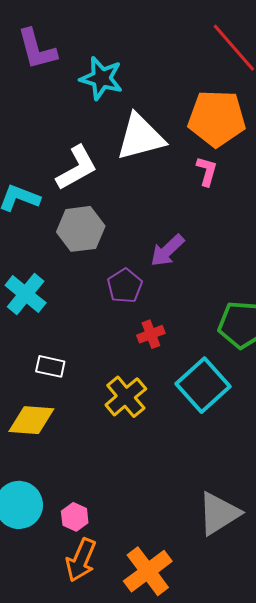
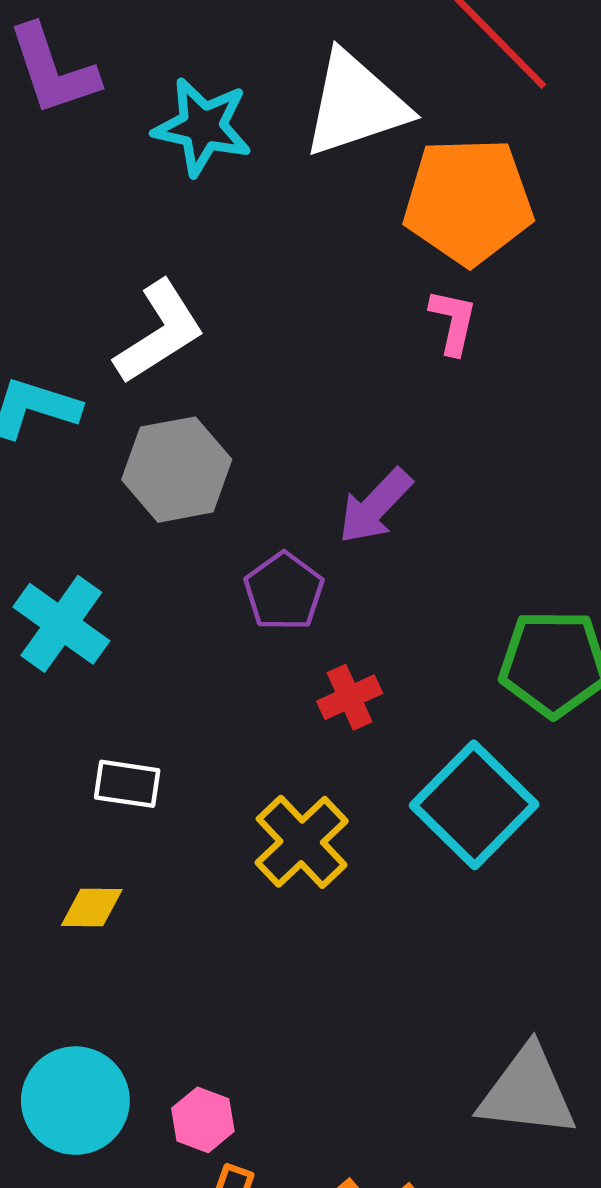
white triangle: (140, 137) -> (355, 104), moved
yellow diamond: (31, 420) -> (92, 908), size x0.6
gray triangle: (219, 513) -> (527, 1092), turned 42

